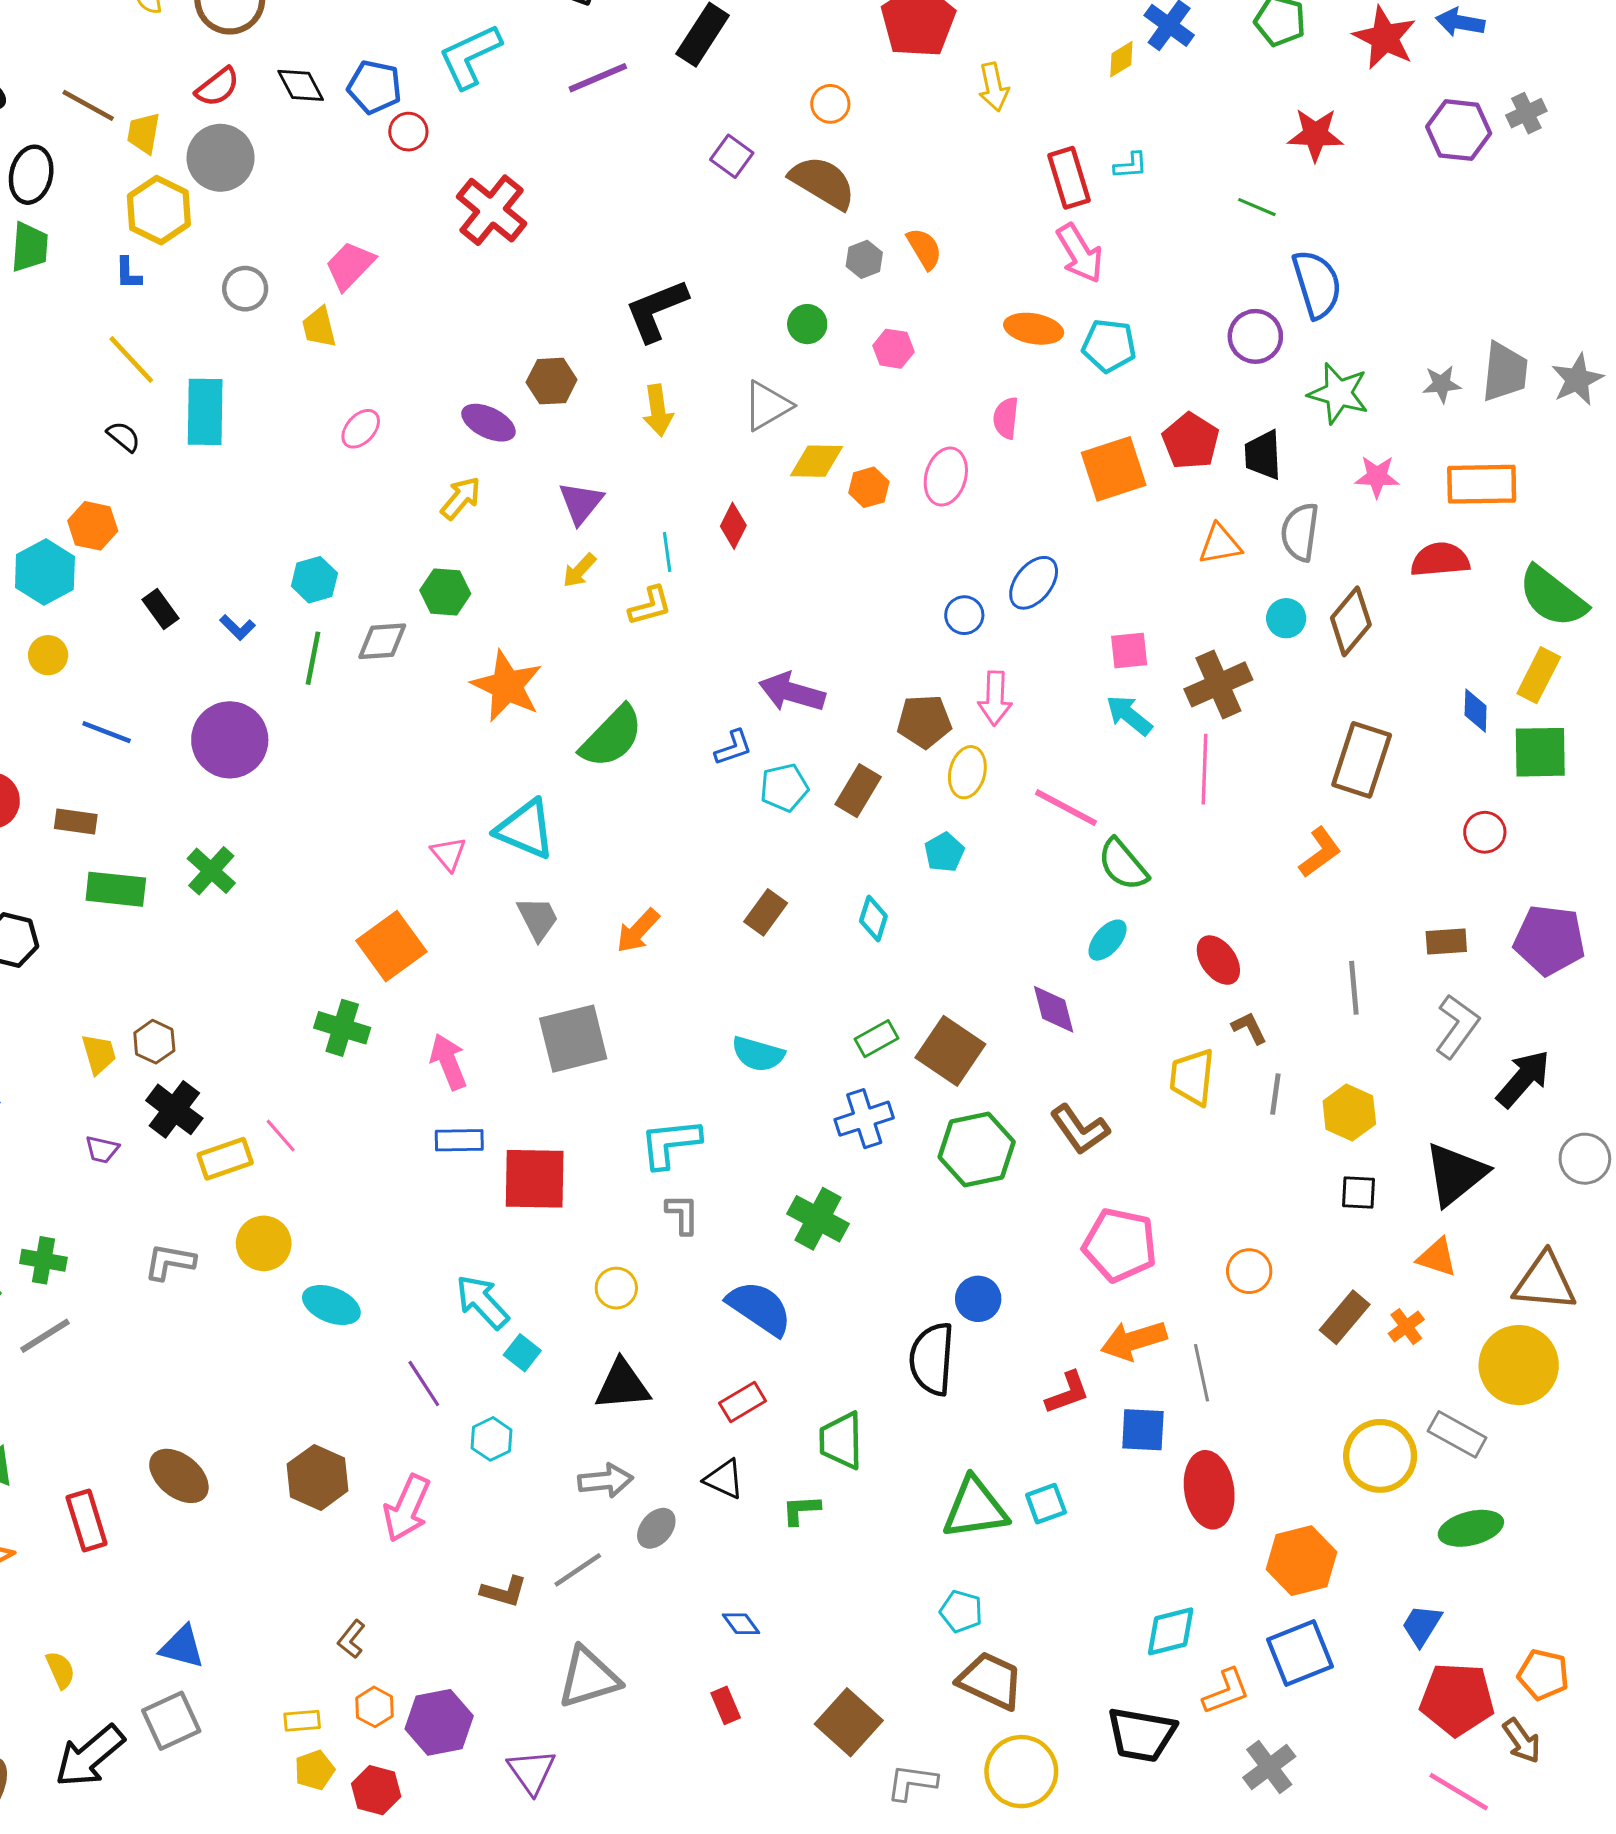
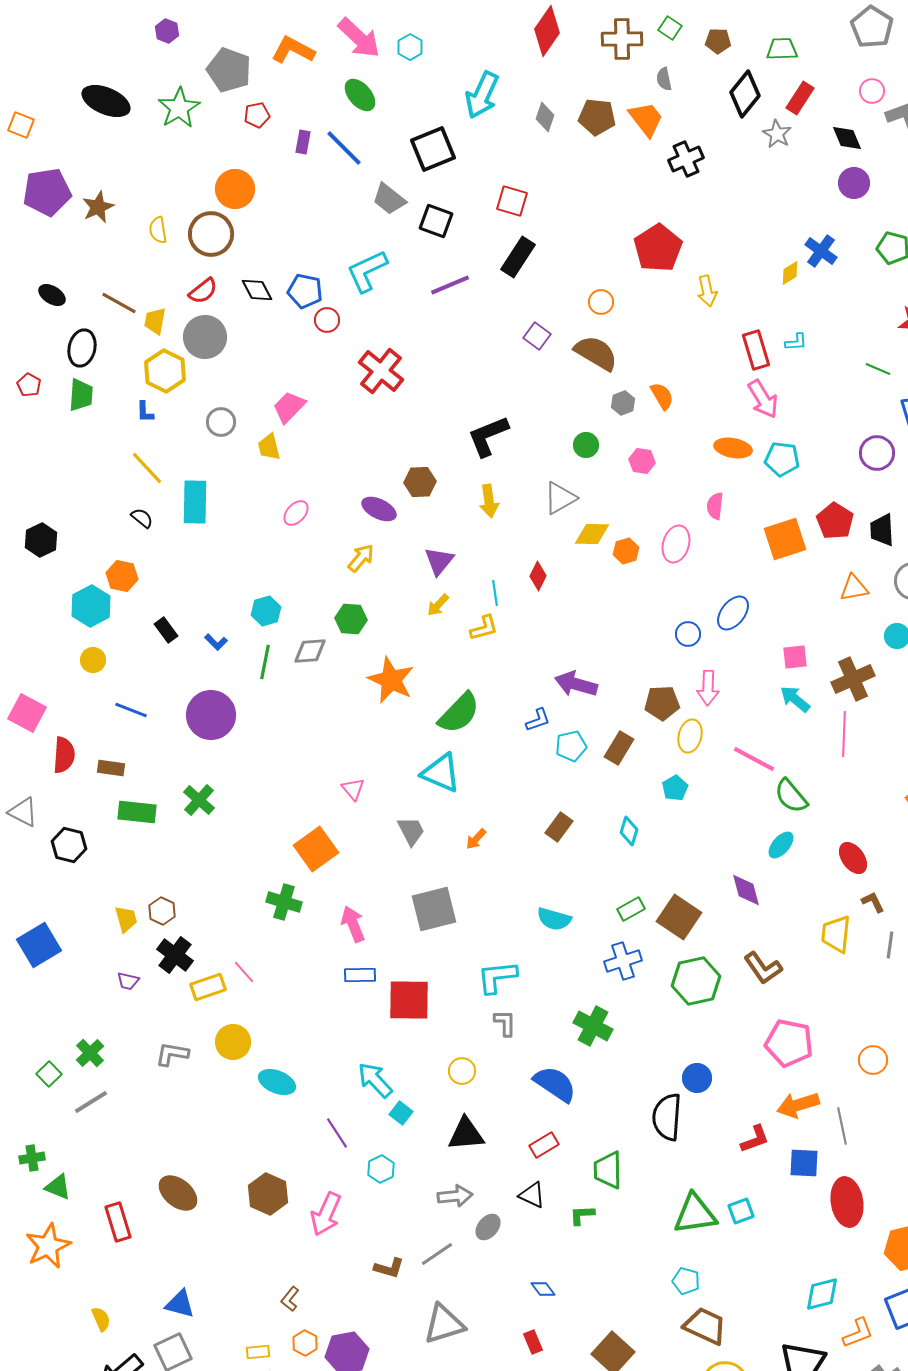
cyan triangle: (525, 829) -> (441, 773), moved
orange arrow: (638, 931) -> (476, 839), size x0.7
green cross: (43, 1260) -> (90, 1053), turned 36

